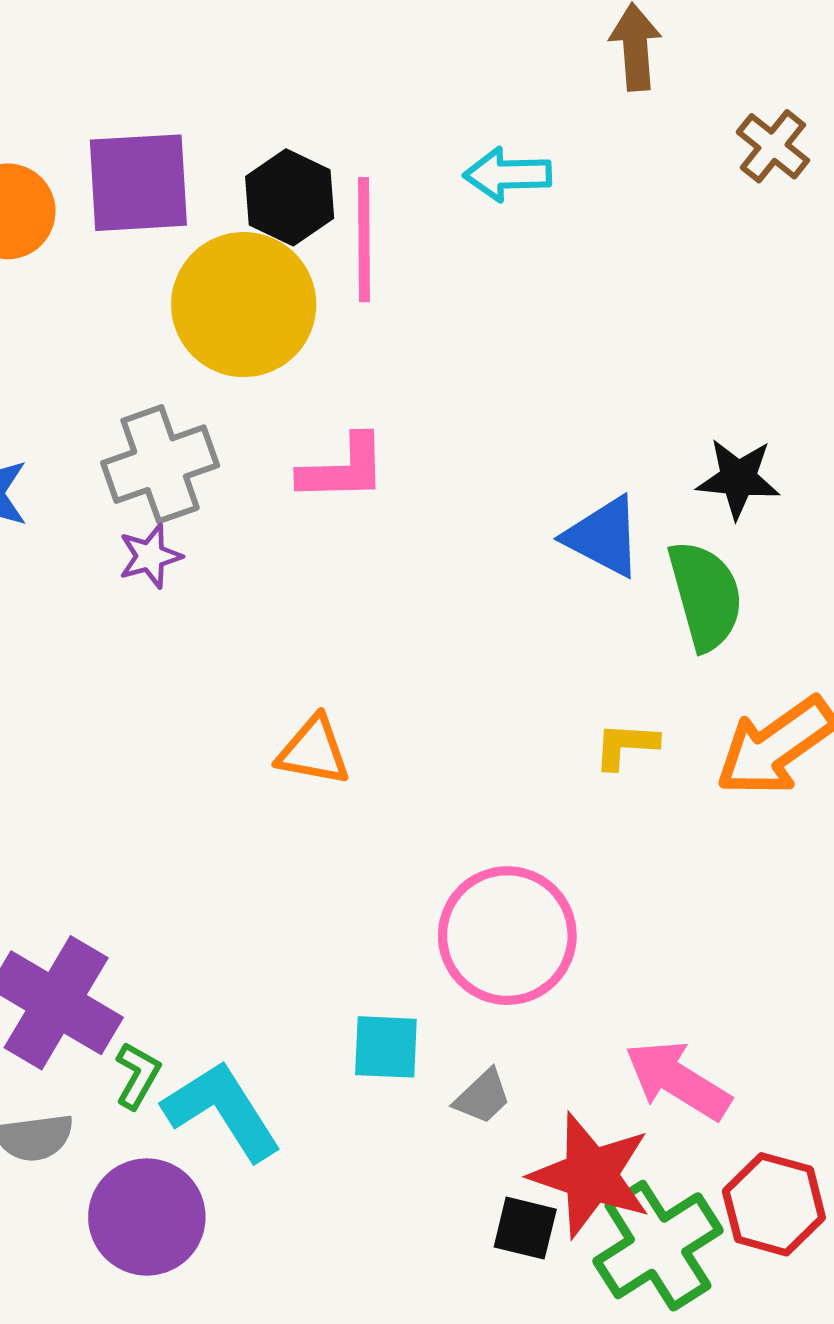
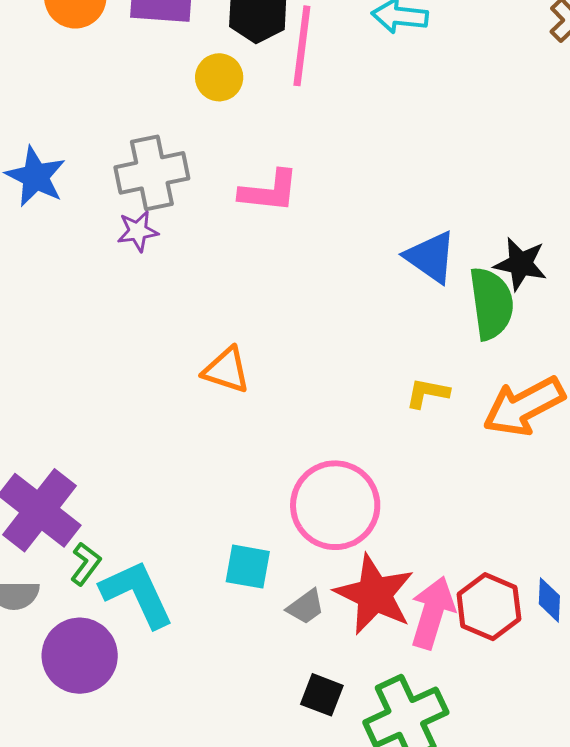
yellow circle: (244, 305) -> (219, 77), size x0.5
black star: (738, 478) -> (520, 264), moved
pink arrow: (678, 1080) -> (433, 613), turned 68
red star: (591, 1175) -> (374, 594), moved
red hexagon: (774, 1204) -> (489, 607), moved

